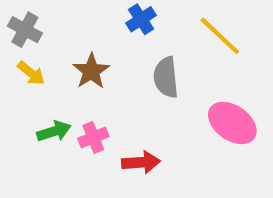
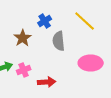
blue cross: (141, 19) -> (45, 21), moved
pink ellipse: (232, 123) -> (91, 63), turned -35

